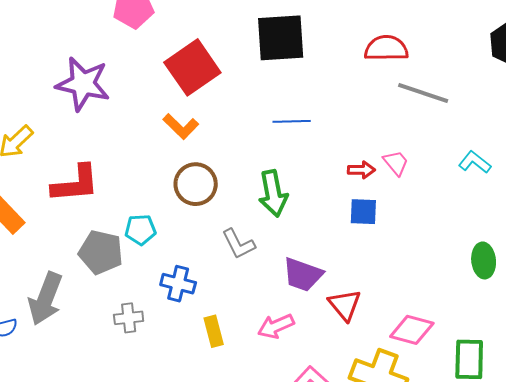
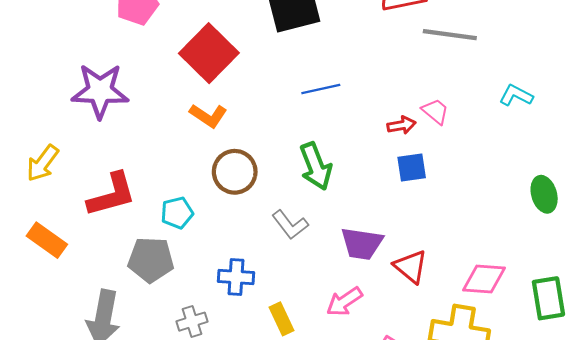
cyan pentagon: (140, 230) -> (177, 213), moved

